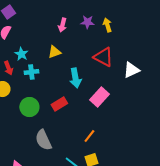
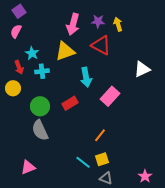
pink arrow: (62, 25) -> (73, 24), size x1.5
yellow triangle: (54, 52) -> (65, 51), size x1.5
red triangle: (103, 57) -> (101, 45), moved
gray semicircle: (43, 140) -> (40, 130), moved

